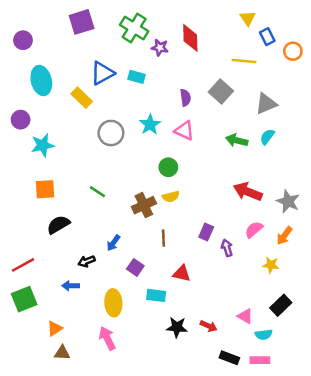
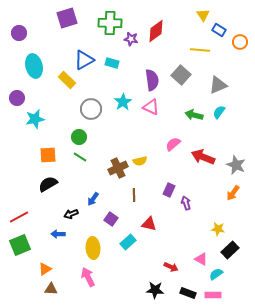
green cross: (134, 28) -> (110, 23), turned -30
blue rectangle: (267, 37) -> (219, 30), turned -32
red diamond: (190, 38) -> (156, 31), turned 55
purple semicircle: (185, 98) -> (152, 80), size x1.5
green circle: (168, 167) -> (79, 137), moved
orange square: (45, 189) -> (48, 155), moved
pink semicircle: (254, 230) -> (173, 144), moved
yellow star: (271, 265) -> (218, 229), moved
cyan rectangle: (156, 295) -> (128, 242), turned -49
black star: (177, 327) -> (155, 290), moved
cyan semicircle: (264, 335) -> (216, 274), turned 152

